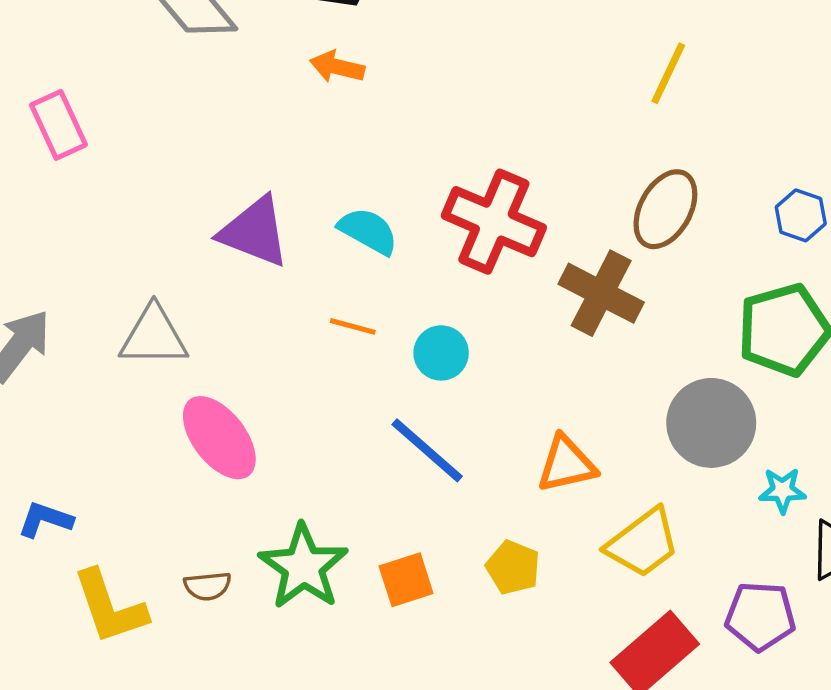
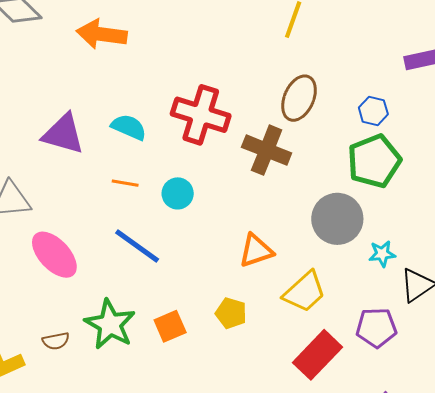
orange arrow: (337, 67) -> (102, 34), size x1.6
blue hexagon: (801, 215) -> (373, 111), moved
blue line: (427, 450) -> (137, 246), moved

